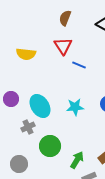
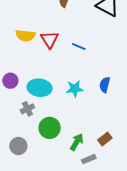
red triangle: (63, 46) -> (50, 40), moved
cyan ellipse: (40, 106) -> (40, 88), turned -50

